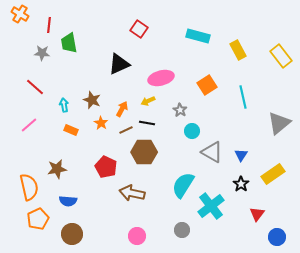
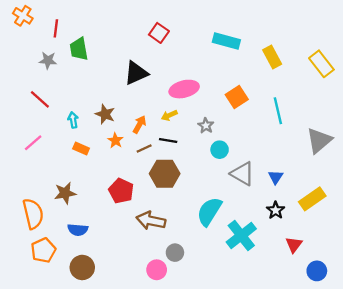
gray circle: (182, 230) -> (175, 253), moved

